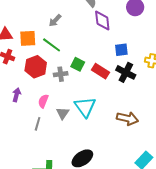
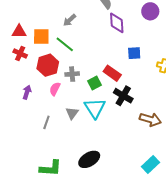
green square: (78, 64) -> (95, 83), moved, turned 32
black cross: (126, 72) -> (123, 96), moved
pink semicircle: (43, 101) -> (55, 89), moved
brown arrow: (128, 119) -> (150, 119), moved

